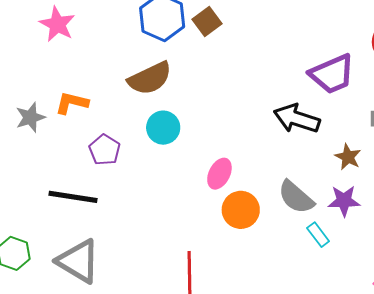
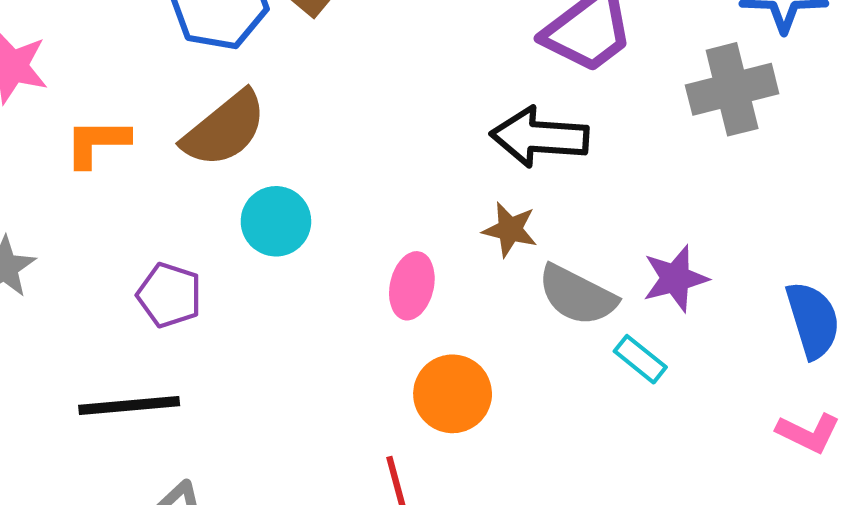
orange L-shape: (72, 103) -> (97, 143), moved
brown star: (348, 157) -> (510, 230), moved
orange circle: (241, 210) -> (453, 394), moved

